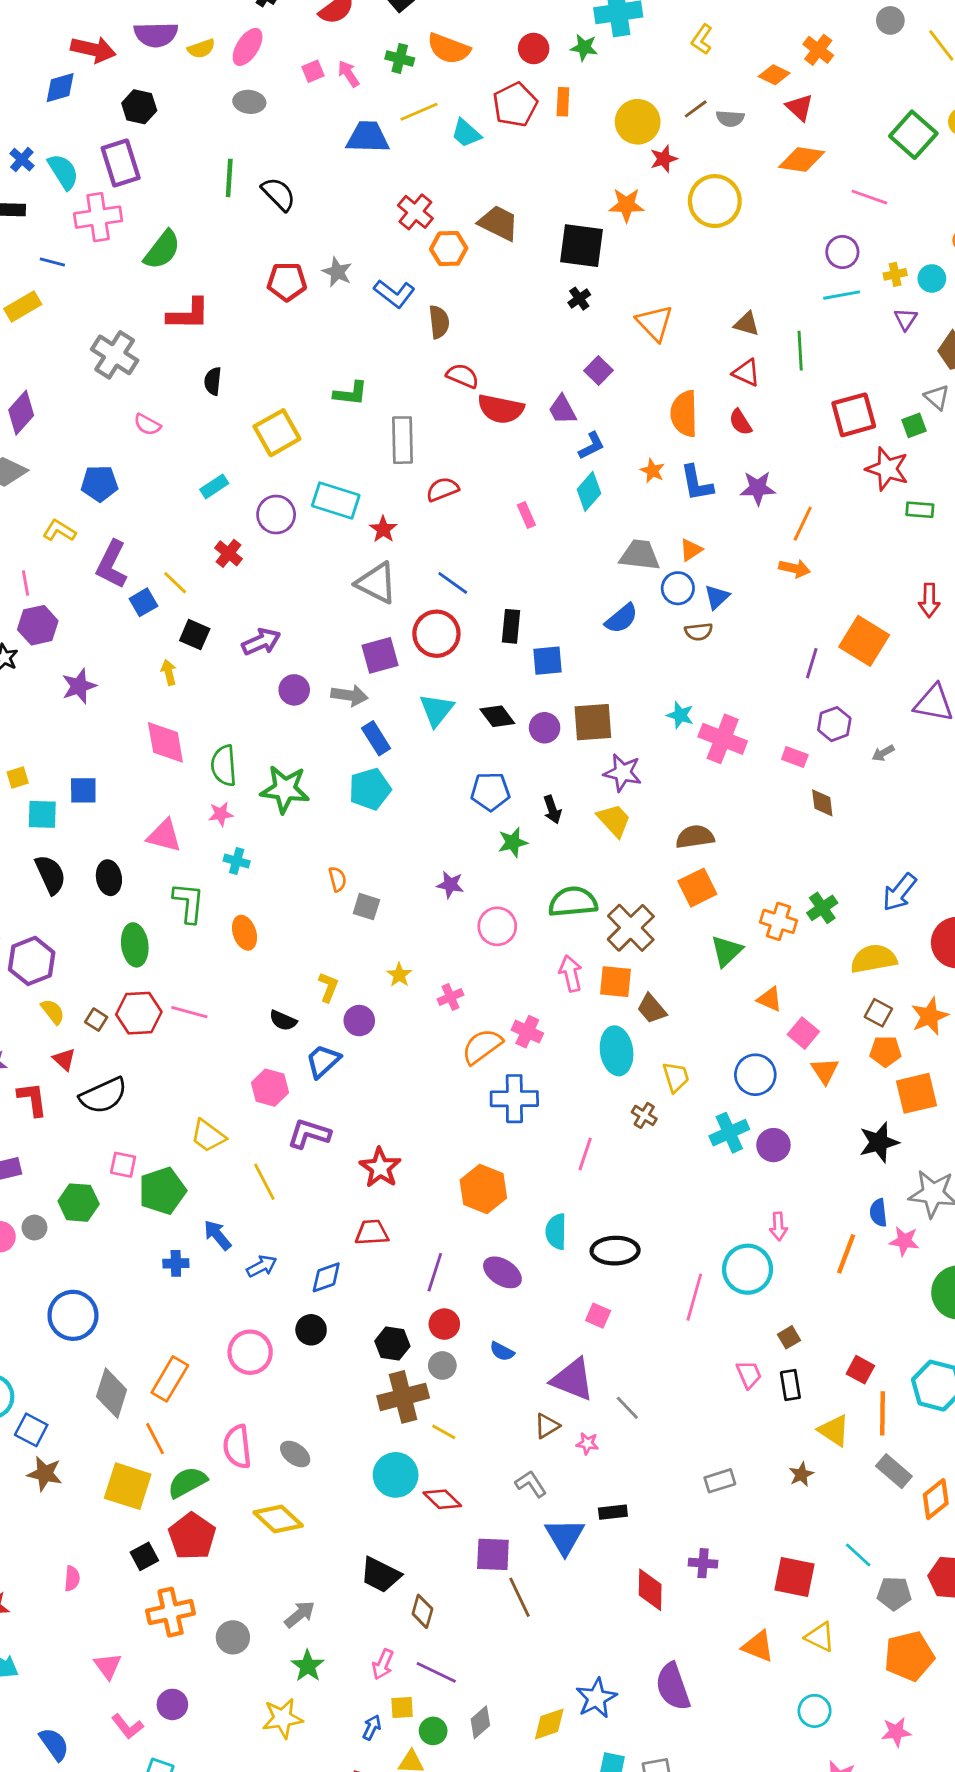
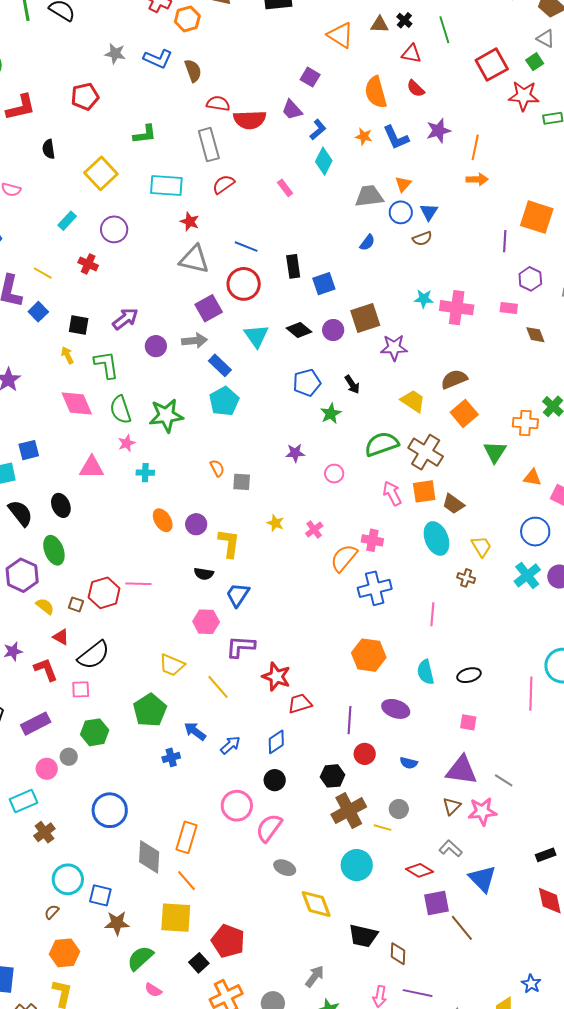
red pentagon: (287, 282) -> (85, 97), moved
black cross: (579, 299) -> (404, 20), moved
brown triangle: (747, 324) -> (380, 25), moved
gray rectangle: (402, 440) -> (209, 145), moved
cyan rectangle: (336, 501) -> (166, 186), moved
yellow line: (175, 583) -> (43, 273), moved
blue semicircle: (621, 619) -> (367, 243), size x0.7
yellow trapezoid: (614, 820) -> (413, 401), moved
green L-shape: (189, 903) -> (106, 365), moved
pink circle: (497, 926) -> (334, 474), size x0.7
green ellipse: (135, 945) -> (54, 550), moved
yellow L-shape: (328, 987) -> (229, 543), size x1.4
purple circle: (359, 1021) -> (196, 524), moved
pink square: (123, 1165) -> (81, 689), moved
red star: (380, 1168) -> (276, 677), moved
black ellipse: (615, 1251) -> (469, 675), size x0.7
gray circle: (442, 1365) -> (399, 809), moved
pink star: (587, 1443) -> (482, 811), size x1.8
pink semicircle: (237, 1447) -> (269, 828), moved, turned 56
green semicircle: (187, 1482) -> (140, 958), moved
red diamond: (442, 1499) -> (419, 870), moved
black rectangle: (613, 1512) -> (546, 855), moved
yellow diamond: (278, 1519) -> (316, 904), moved, turned 40
pink semicircle: (72, 1578) -> (153, 990), turned 132
blue star: (596, 1698) -> (531, 984), size x0.7

